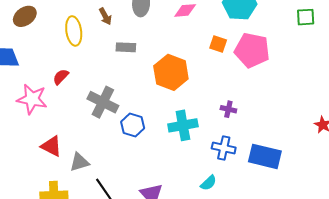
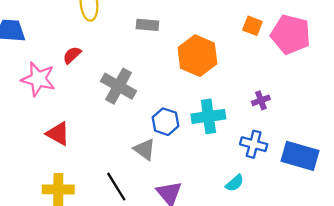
purple cross: (228, 109) -> (261, 100), turned -35
blue hexagon: (133, 125) -> (165, 122), moved
gray triangle: (79, 162) -> (145, 149), moved, turned 50

